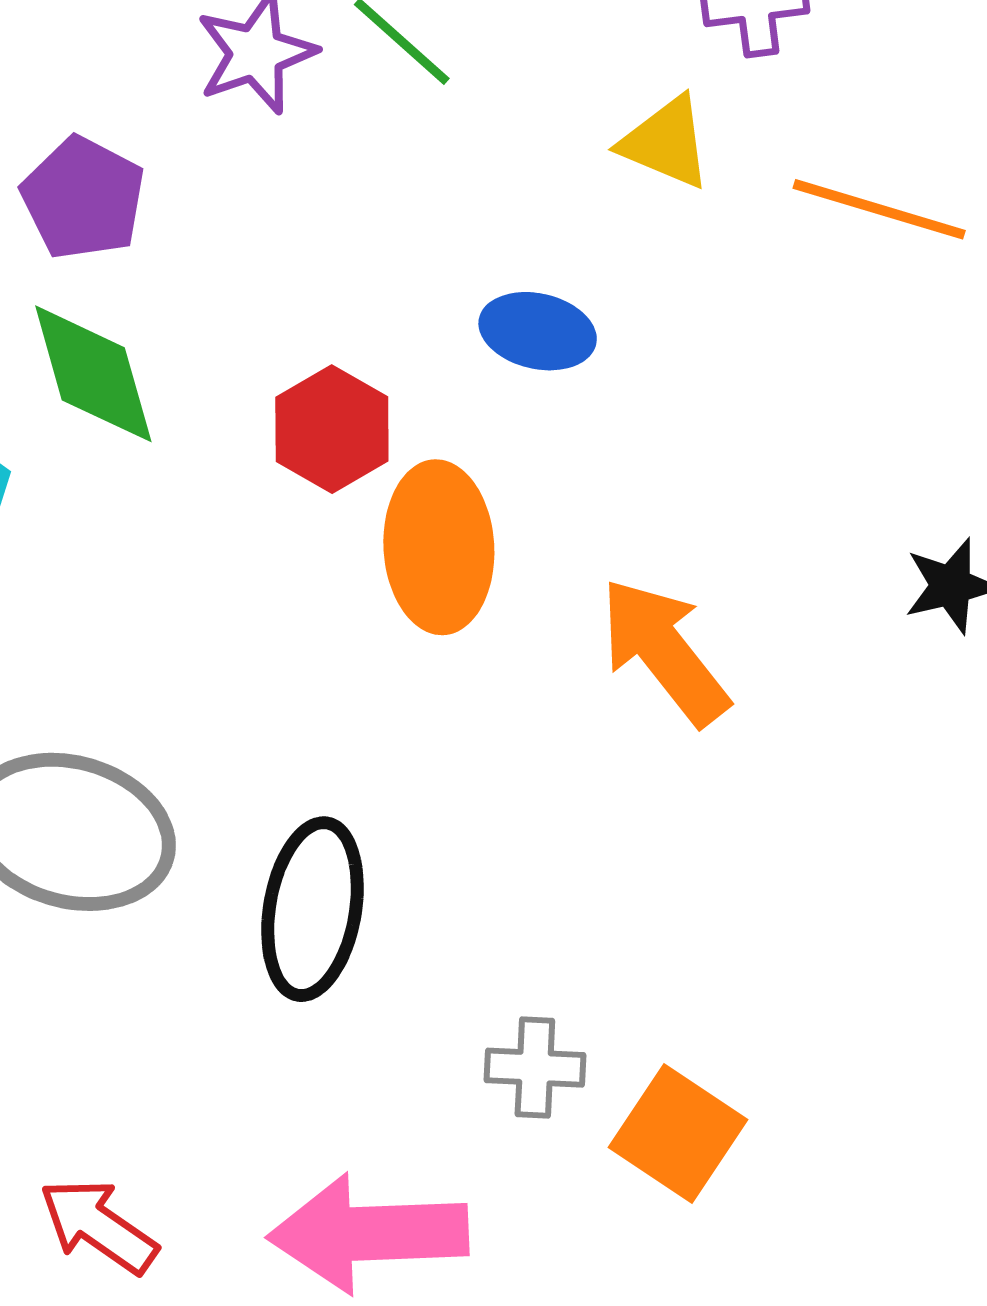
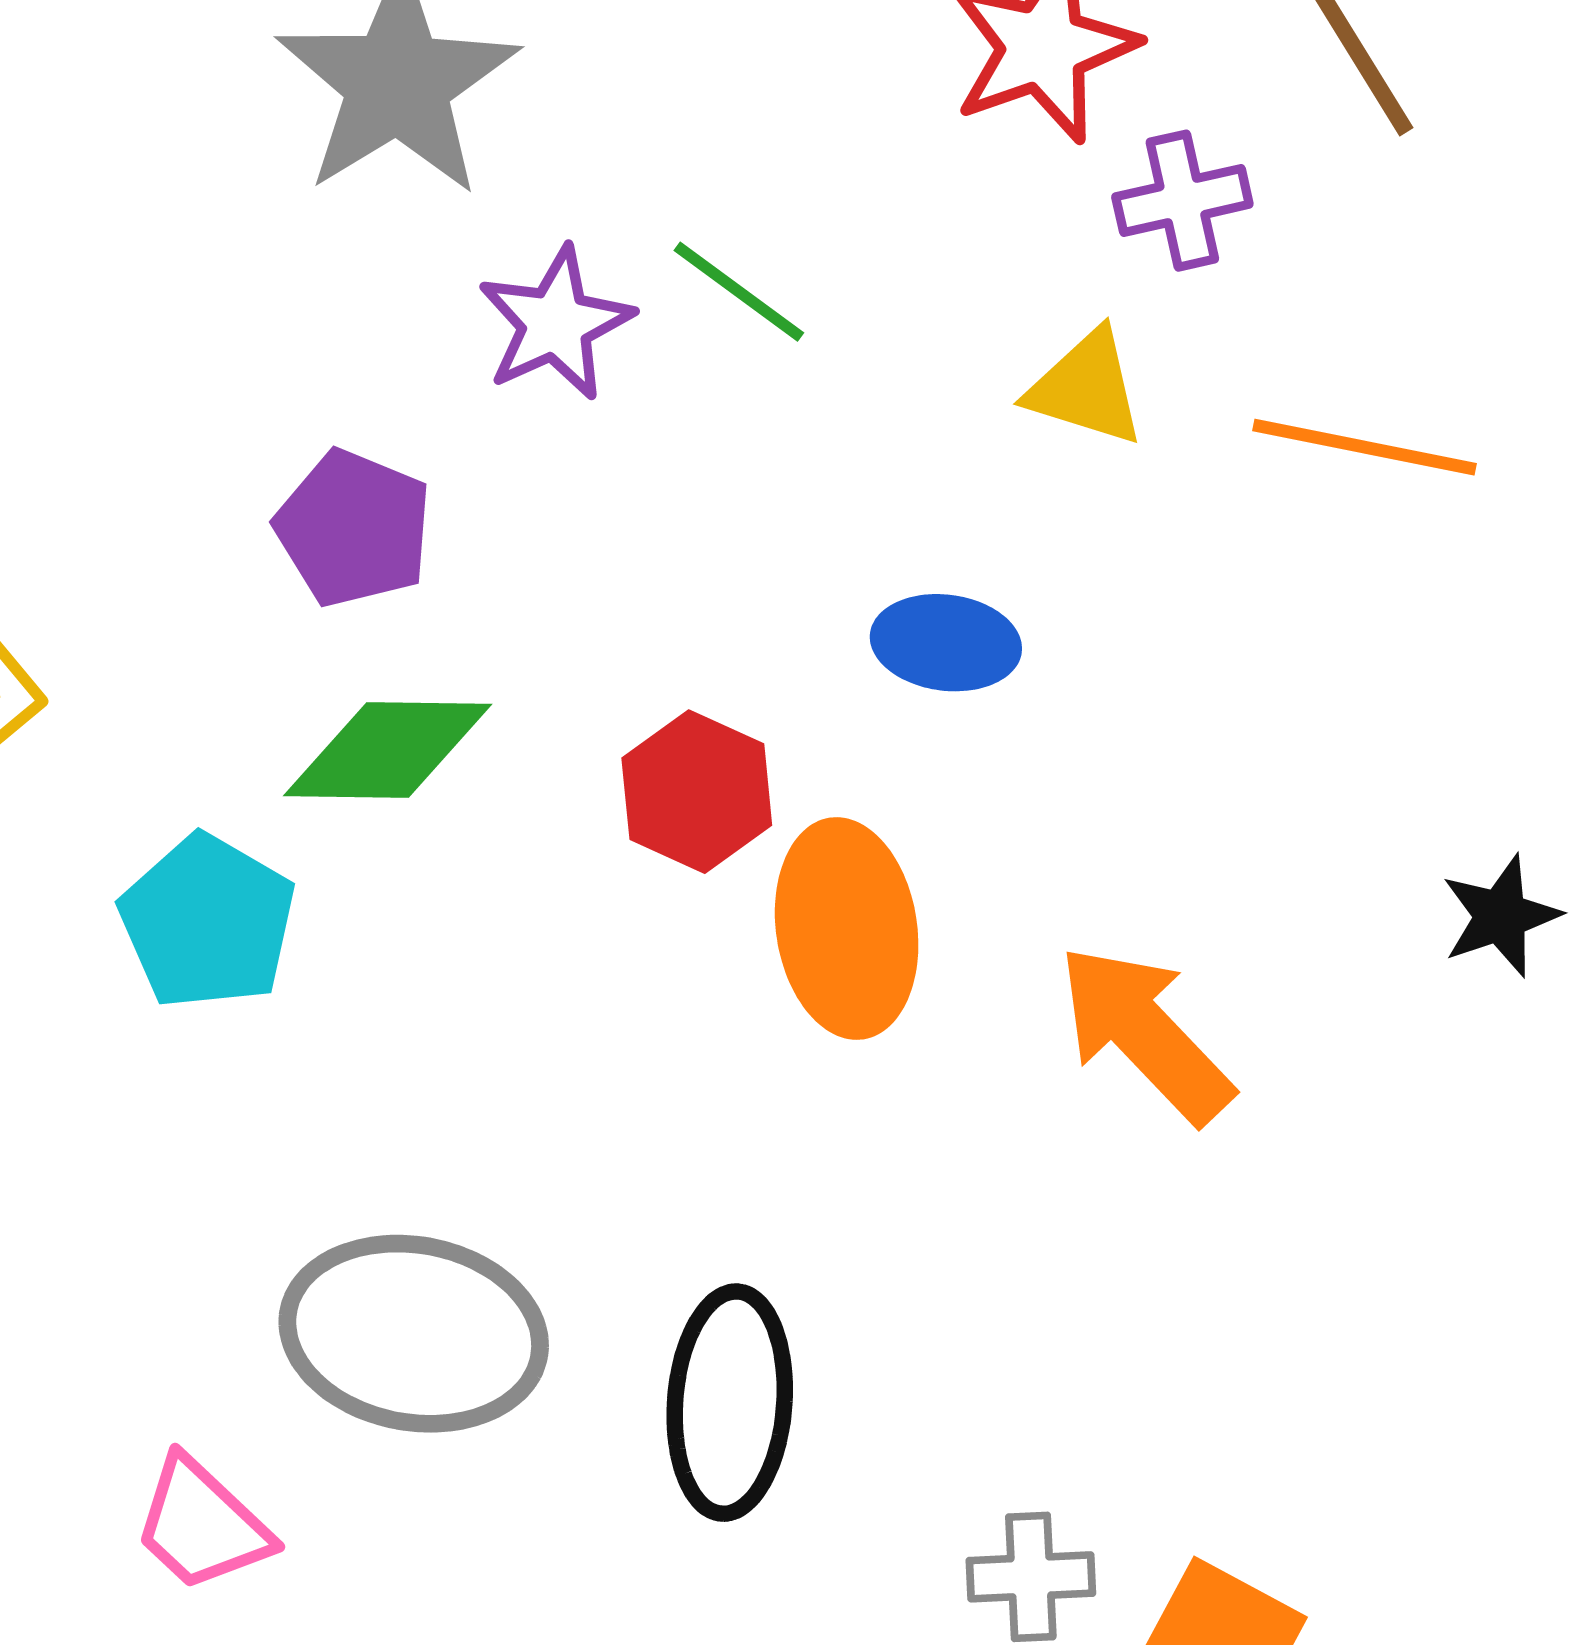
green diamond: (93, 374) -> (388, 750), turned -68

